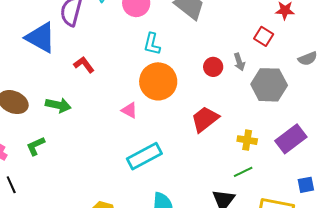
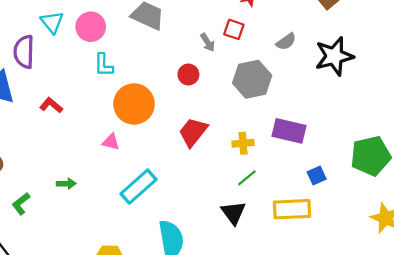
cyan L-shape: (152, 44) -> (104, 65), moved
gray arrow: (239, 62) -> (208, 42), moved
green arrow: (58, 105) -> (66, 184), moved, size x0.7
purple rectangle: (291, 139) -> (289, 131), turned 64

